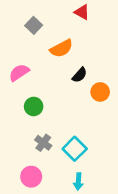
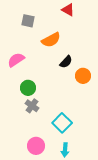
gray square: (34, 25) -> (28, 21), turned -32
gray cross: (43, 143) -> (32, 106), moved
pink circle: (31, 177) -> (36, 146), moved

